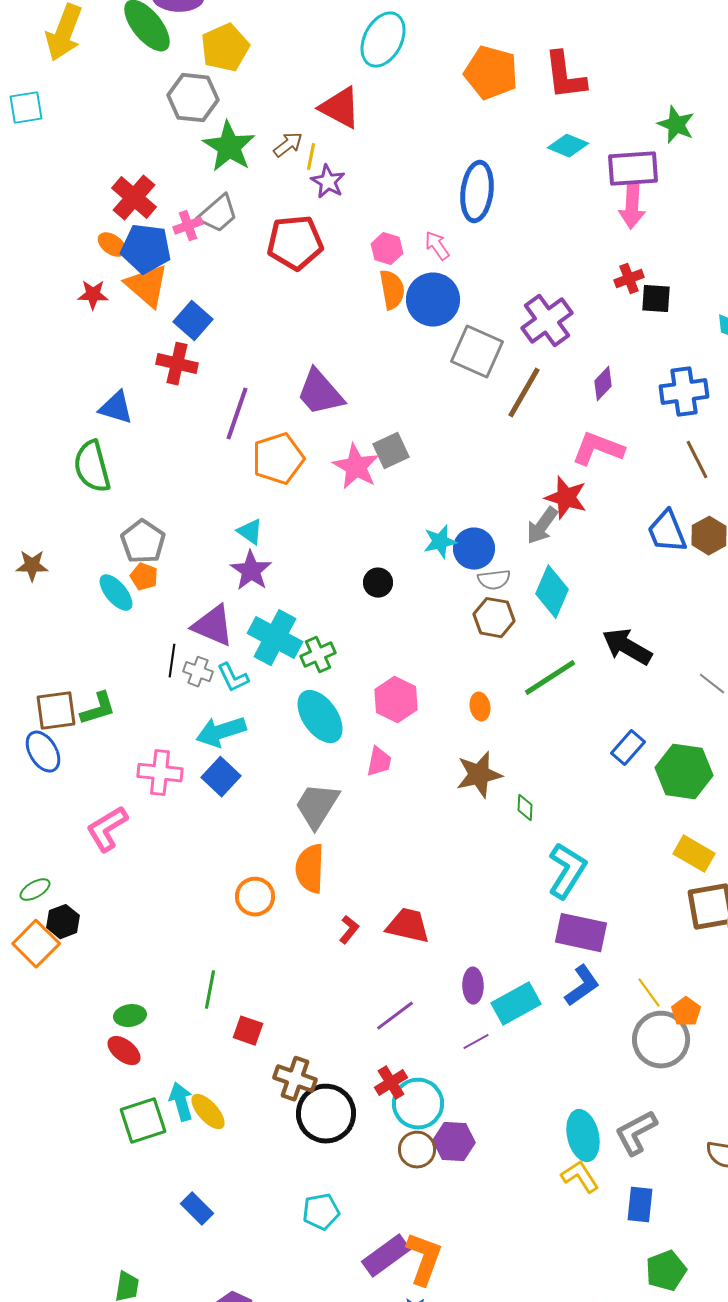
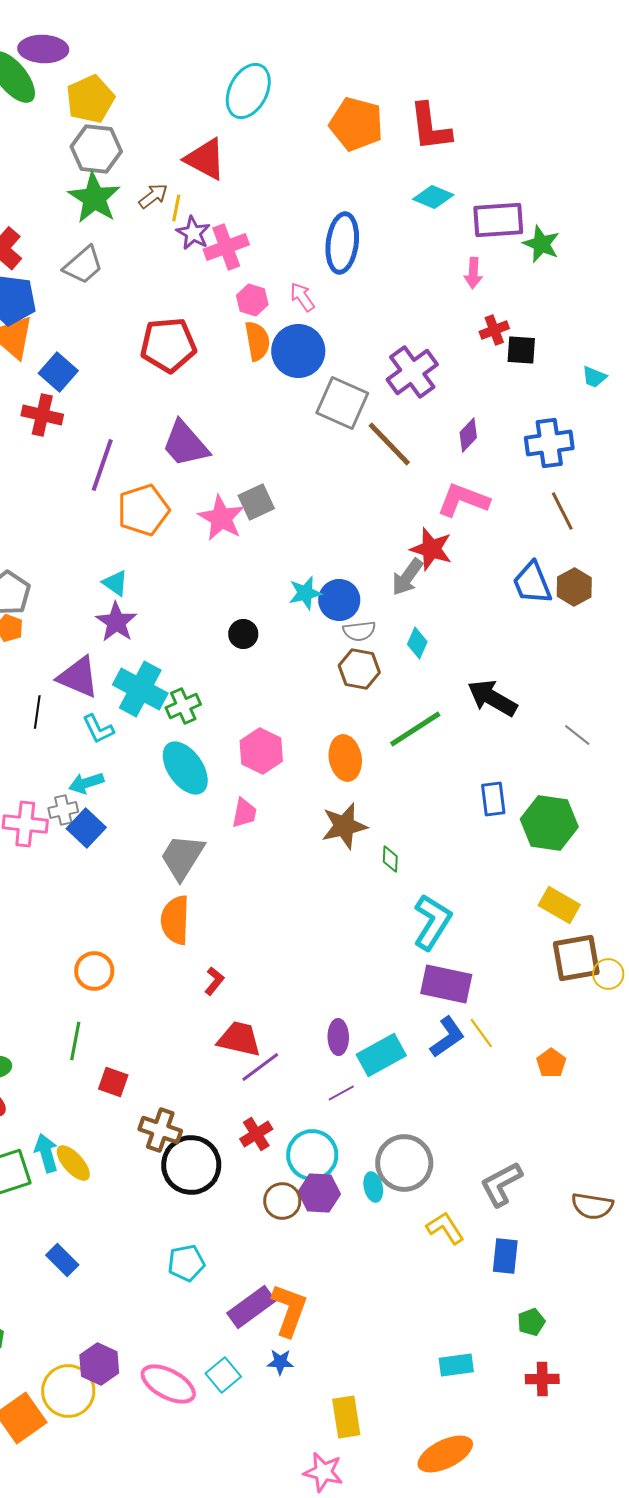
gray hexagon: (193, 98) -> (96, 149), moved
green star: (676, 125) -> (541, 244), moved
pink arrow: (632, 207) -> (473, 273), moved, size x0.7
pink cross: (188, 226) -> (226, 247), moved, size x1.5
red pentagon: (295, 243) -> (168, 345), moved
brown line: (524, 393) -> (389, 444), turned -74
cyan diamond: (552, 592) -> (417, 643), size x0.6
gray cross: (198, 672) -> (63, 810), moved, turned -32
orange ellipse: (480, 707) -> (345, 758), size x1.6
cyan arrow: (221, 732) -> (86, 783), size x0.7
blue rectangle: (628, 748) -> (493, 799), turned -48
orange circle: (255, 897) -> (94, 971), moved
red trapezoid: (408, 926) -> (239, 1039), moved
yellow line: (649, 993) -> (481, 1033), moved
gray circle: (661, 1040) -> (404, 1163), moved
cyan circle: (418, 1104) -> (312, 1155), moved
cyan ellipse: (583, 1136) -> (373, 1187), moved, size x0.6
green pentagon: (666, 1271) -> (531, 1322), size x0.7

